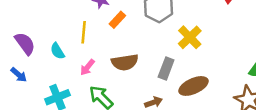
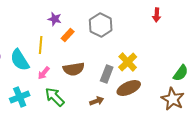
yellow cross: (190, 37) -> (128, 62), moved
cyan semicircle: (57, 51) -> (20, 60), size x1.6

